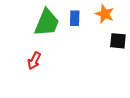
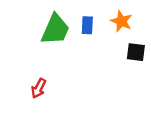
red arrow: (34, 61) -> (39, 88), moved

